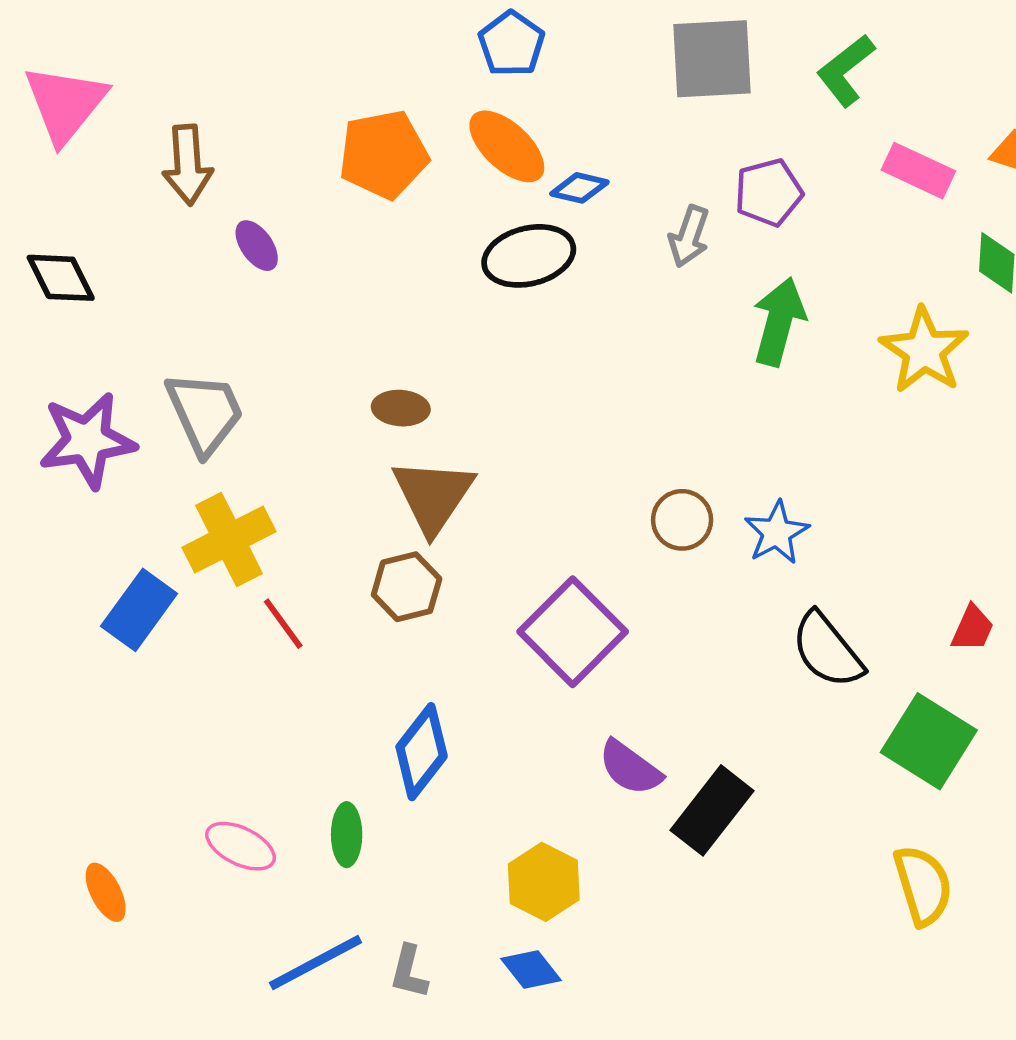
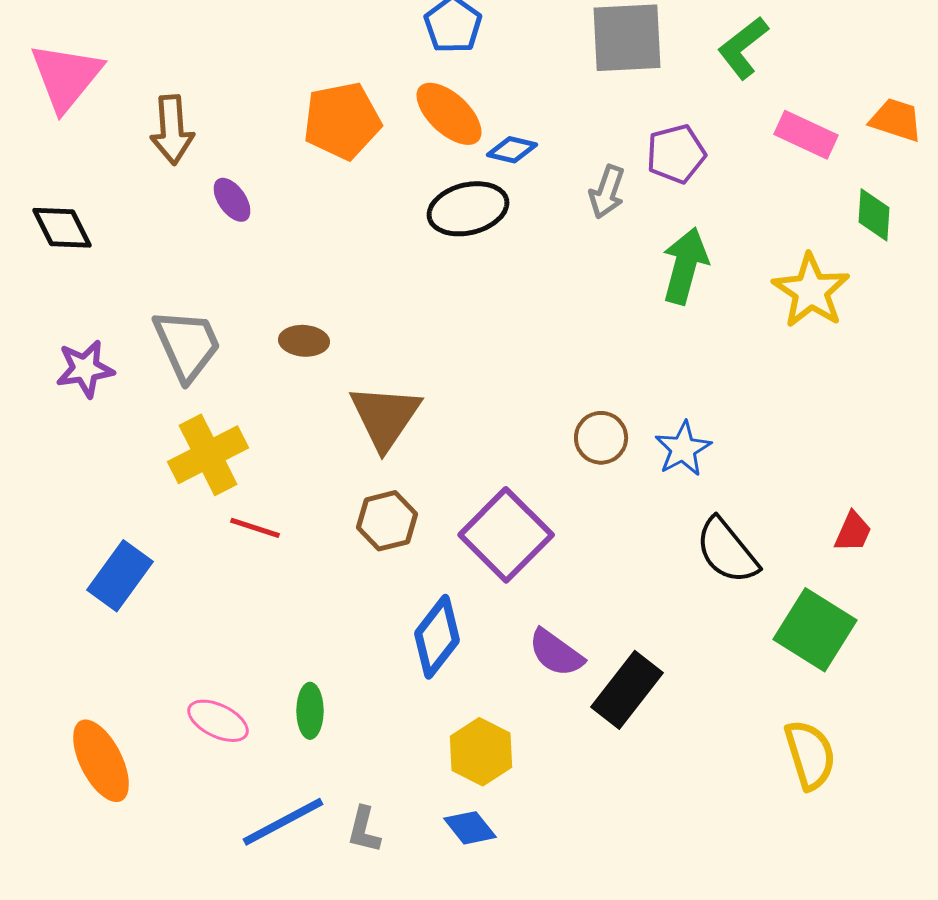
brown ellipse: (401, 408) -> (304, 341), moved
purple star: (87, 440) -> (85, 369), size x0.7
brown hexagon: (407, 587) -> (387, 521), moved
blue rectangle: (139, 610) -> (120, 576), moved
red line: (283, 624) -> (255, 528), turned -36
blue diamond: (422, 752) -> (437, 637), moved
orange ellipse: (106, 892) -> (101, 761), size x1.6

